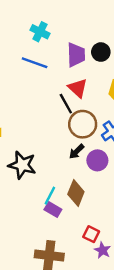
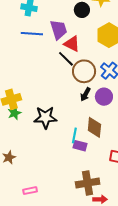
purple trapezoid: (76, 55) -> (59, 30), moved

